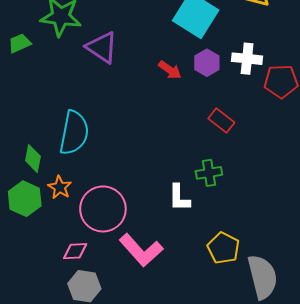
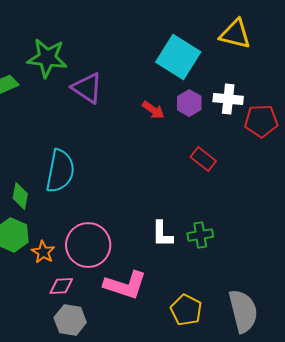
green cross: (209, 173) -> (200, 235), moved
orange star: (60, 187) -> (43, 252), moved
yellow pentagon: (223, 248) -> (186, 310), moved
pink L-shape: (141, 250) -> (125, 285), turned -30

